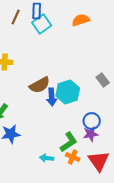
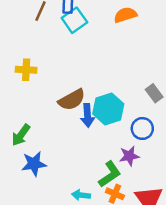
blue circle: (92, 121) -> (142, 129), moved
purple star: (91, 134) -> (129, 156), moved

